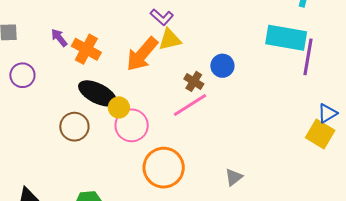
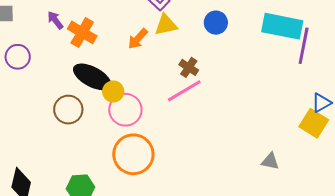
orange arrow: (142, 54) -> (138, 39), size x0.6
blue circle: (222, 66) -> (216, 23), moved
orange circle: (164, 168) -> (133, 154), moved
gray triangle: (234, 177) -> (270, 161), moved, turned 48

